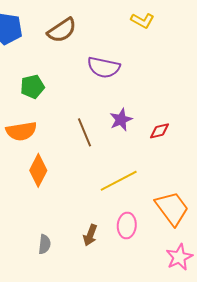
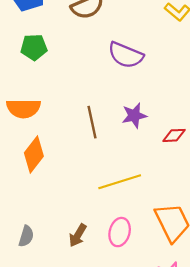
green pentagon: (32, 87) -> (34, 47), moved

